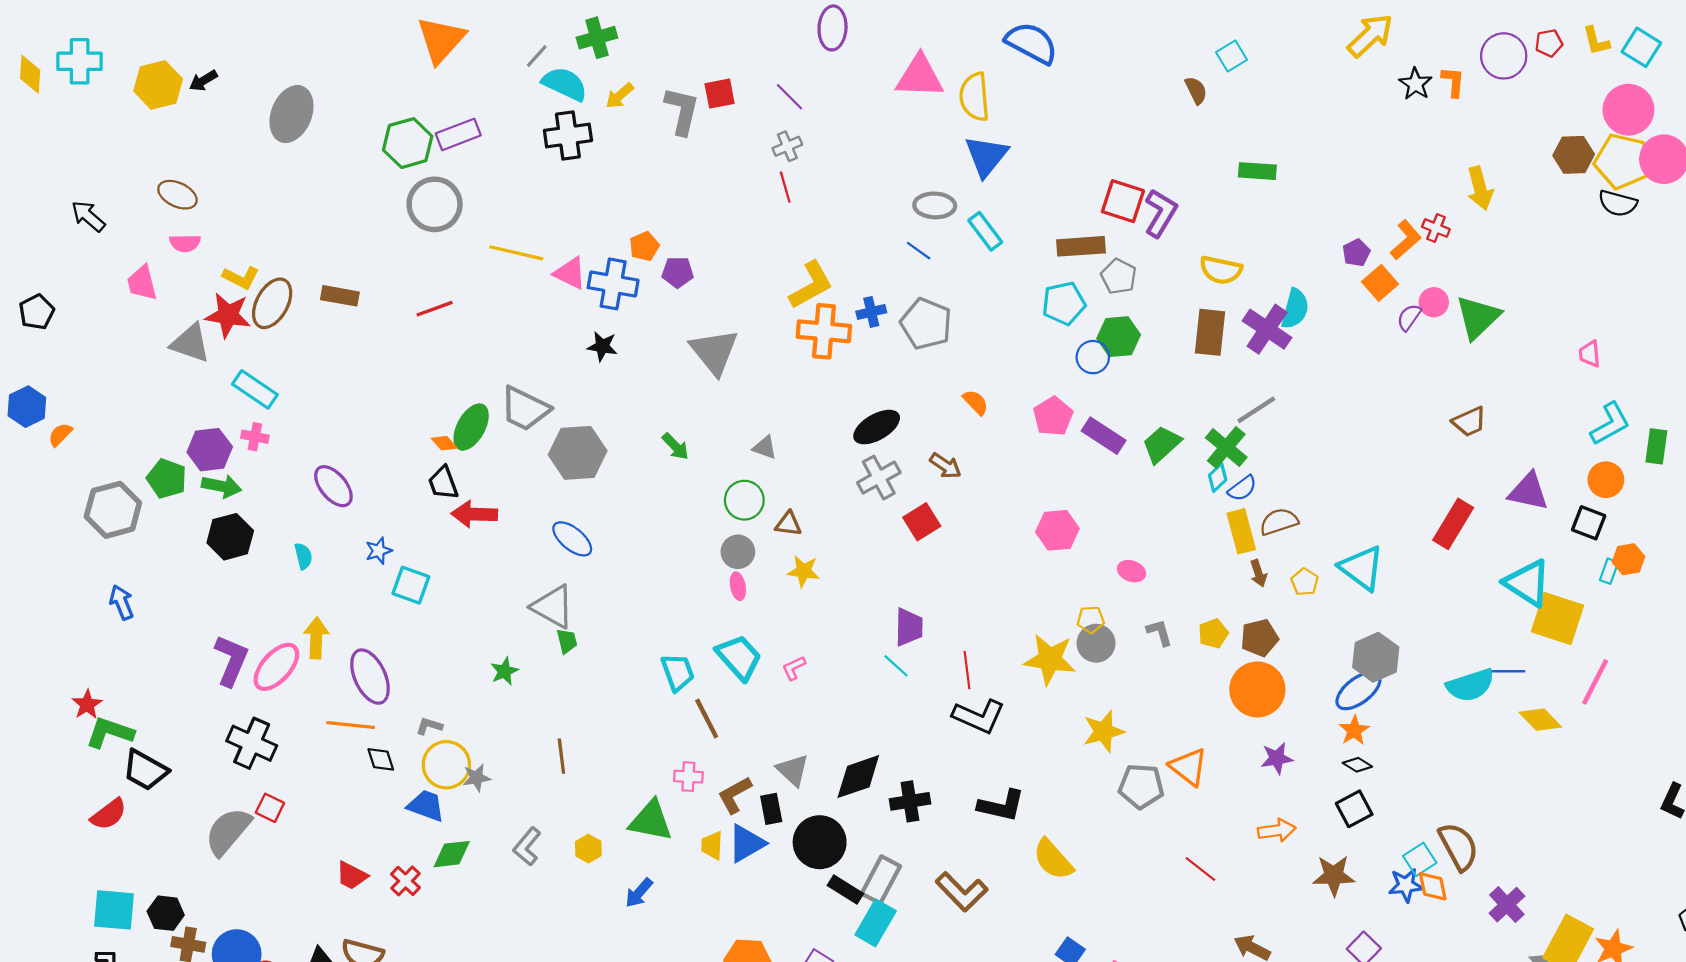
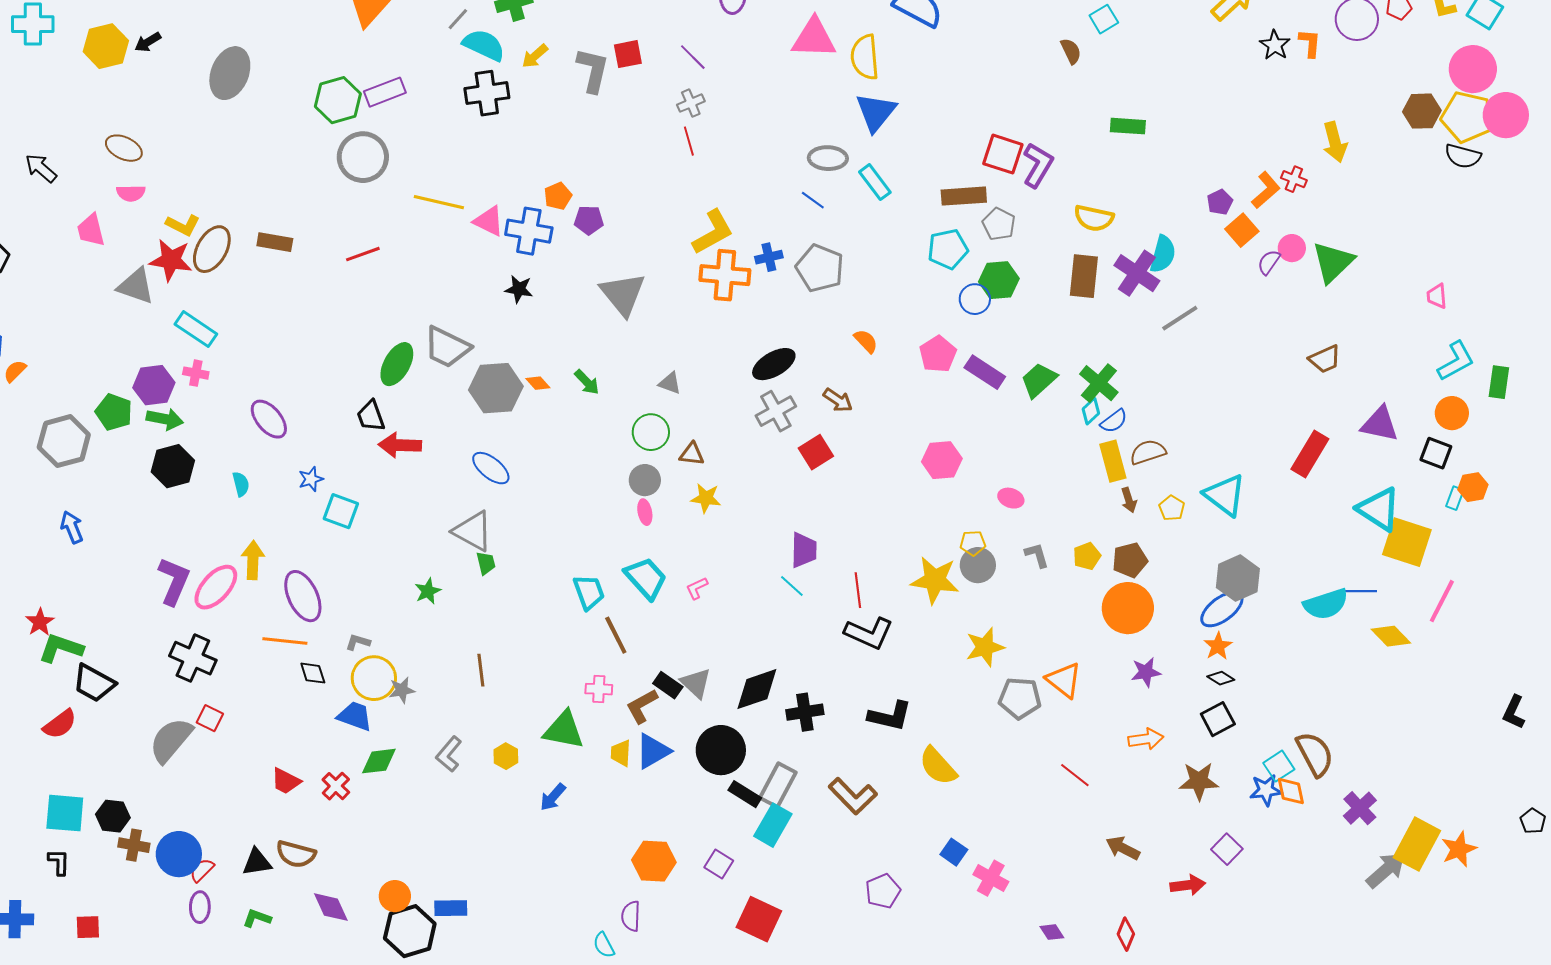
gray line: (1256, 410) -> (1180, 318), moved
orange diamond: (444, 443) -> (538, 383), moved
black rectangle: (771, 809) -> (668, 685), moved, turned -44

